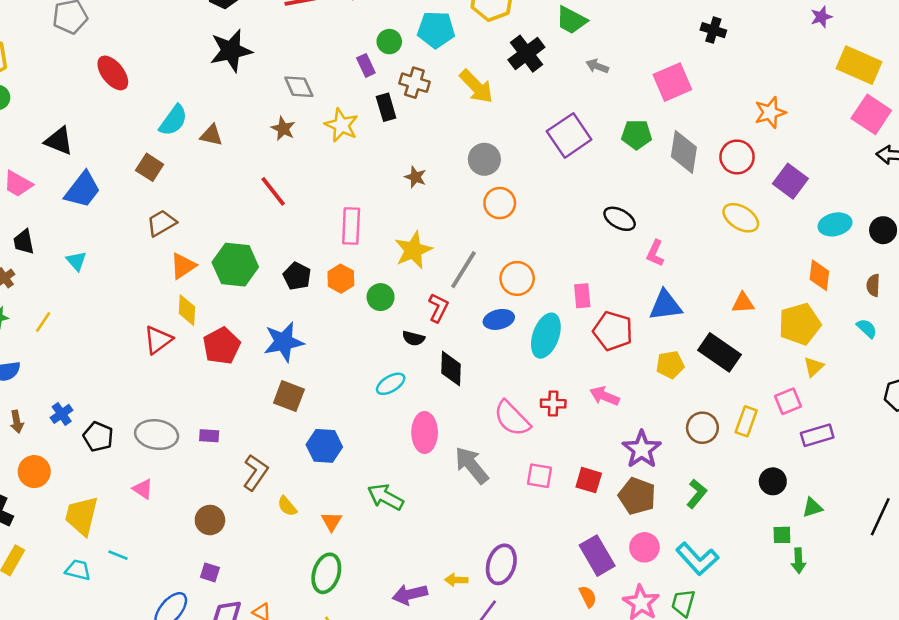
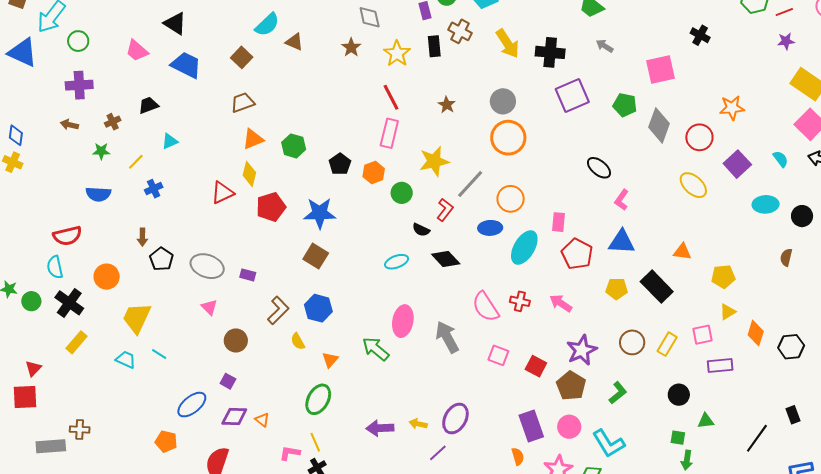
black cross: (526, 54) -> (550, 52), moved, turned 32
blue trapezoid: (83, 190) -> (186, 65), turned -112
red line: (273, 191) -> (391, 97), moved
orange circle: (500, 203) -> (508, 138), size x1.4
black trapezoid: (24, 242) -> (148, 105), moved, turned 70
cyan triangle: (76, 261) -> (170, 141), moved, turned 36
green hexagon: (235, 265) -> (294, 146), size x0.7
orange diamond: (819, 275) -> (756, 333), moved
yellow pentagon: (800, 324) -> (723, 277), size x0.7
cyan semicircle: (867, 328) -> (781, 159), moved
black diamond: (451, 369) -> (446, 259), turned -56
blue cross: (62, 414) -> (154, 189), moved
brown arrow: (17, 422) -> (142, 237), moved
pink ellipse: (425, 432) -> (403, 321), moved
blue hexagon: (324, 446) -> (318, 308), moved
pink triangle: (143, 489) -> (209, 307), moved

